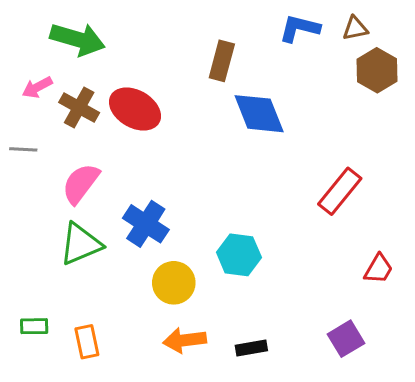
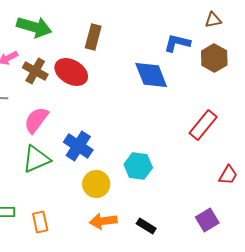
blue L-shape: (299, 28) -> (177, 43), moved
brown rectangle: (222, 61) -> (93, 37), moved
brown hexagon: (377, 70) -> (214, 58), moved
black rectangle: (251, 348) -> (146, 226), turned 42

